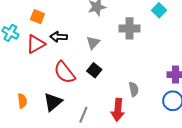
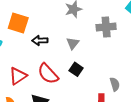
orange square: (37, 17) -> (18, 23), size x1.5
red triangle: (36, 44) -> (18, 76), moved

